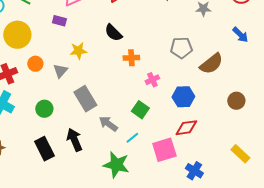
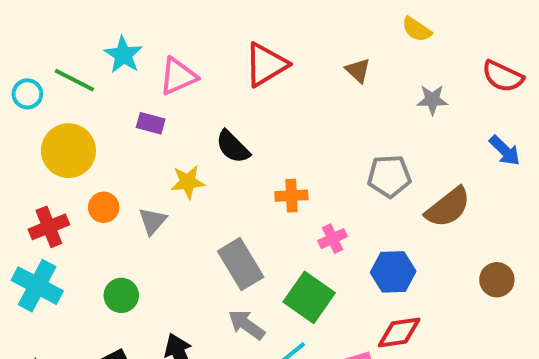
black semicircle: (113, 33) -> (233, 147), moved
gray rectangle: (85, 99) -> (241, 264), moved
green square: (140, 110) -> (309, 297), size x1.4

